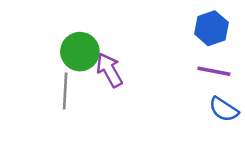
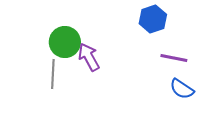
blue hexagon: (211, 28) -> (153, 19), moved

